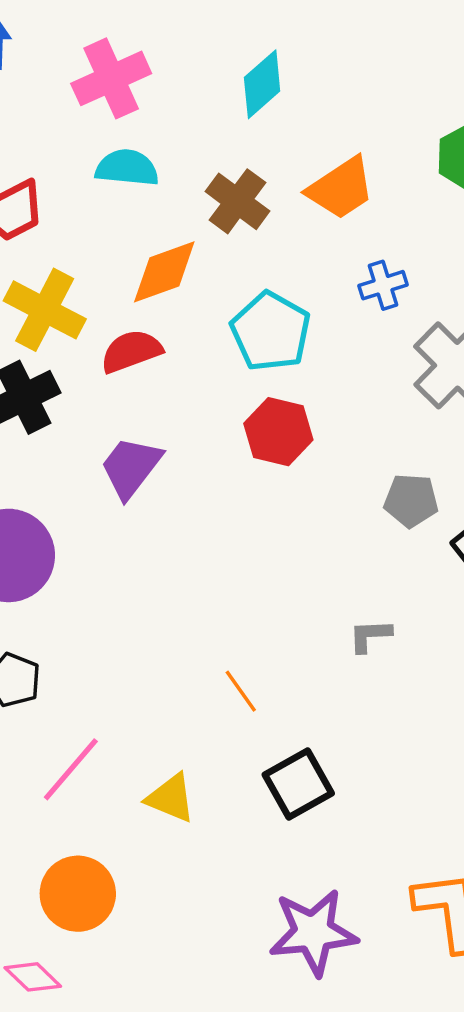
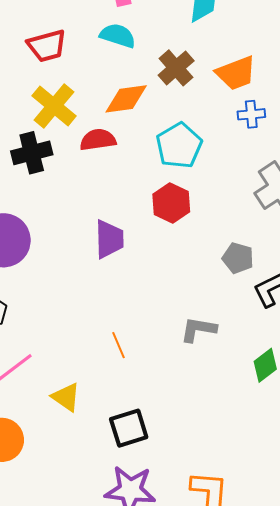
blue cross: (383, 285) -> (251, 114), moved
purple trapezoid: (131, 467) -> (109, 239), moved, turned 129
gray L-shape: (370, 636) -> (198, 329), size x1.4
black square: (298, 784) -> (129, 428), moved

